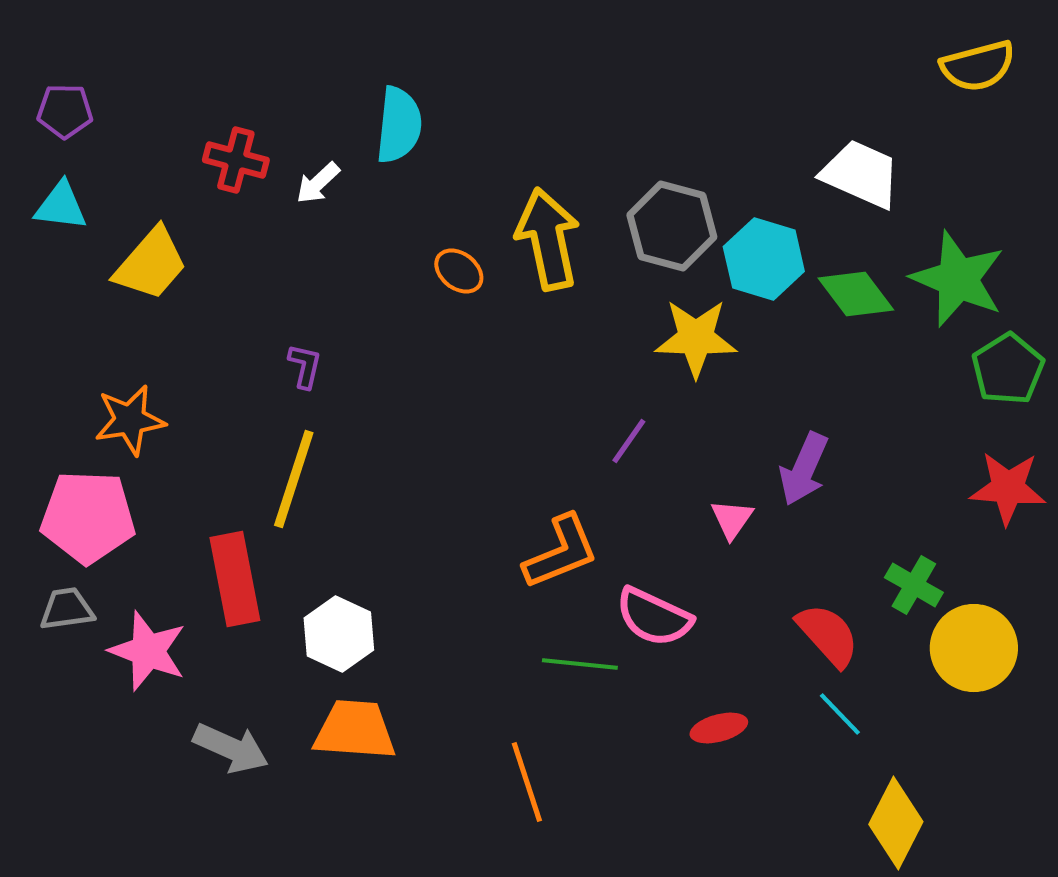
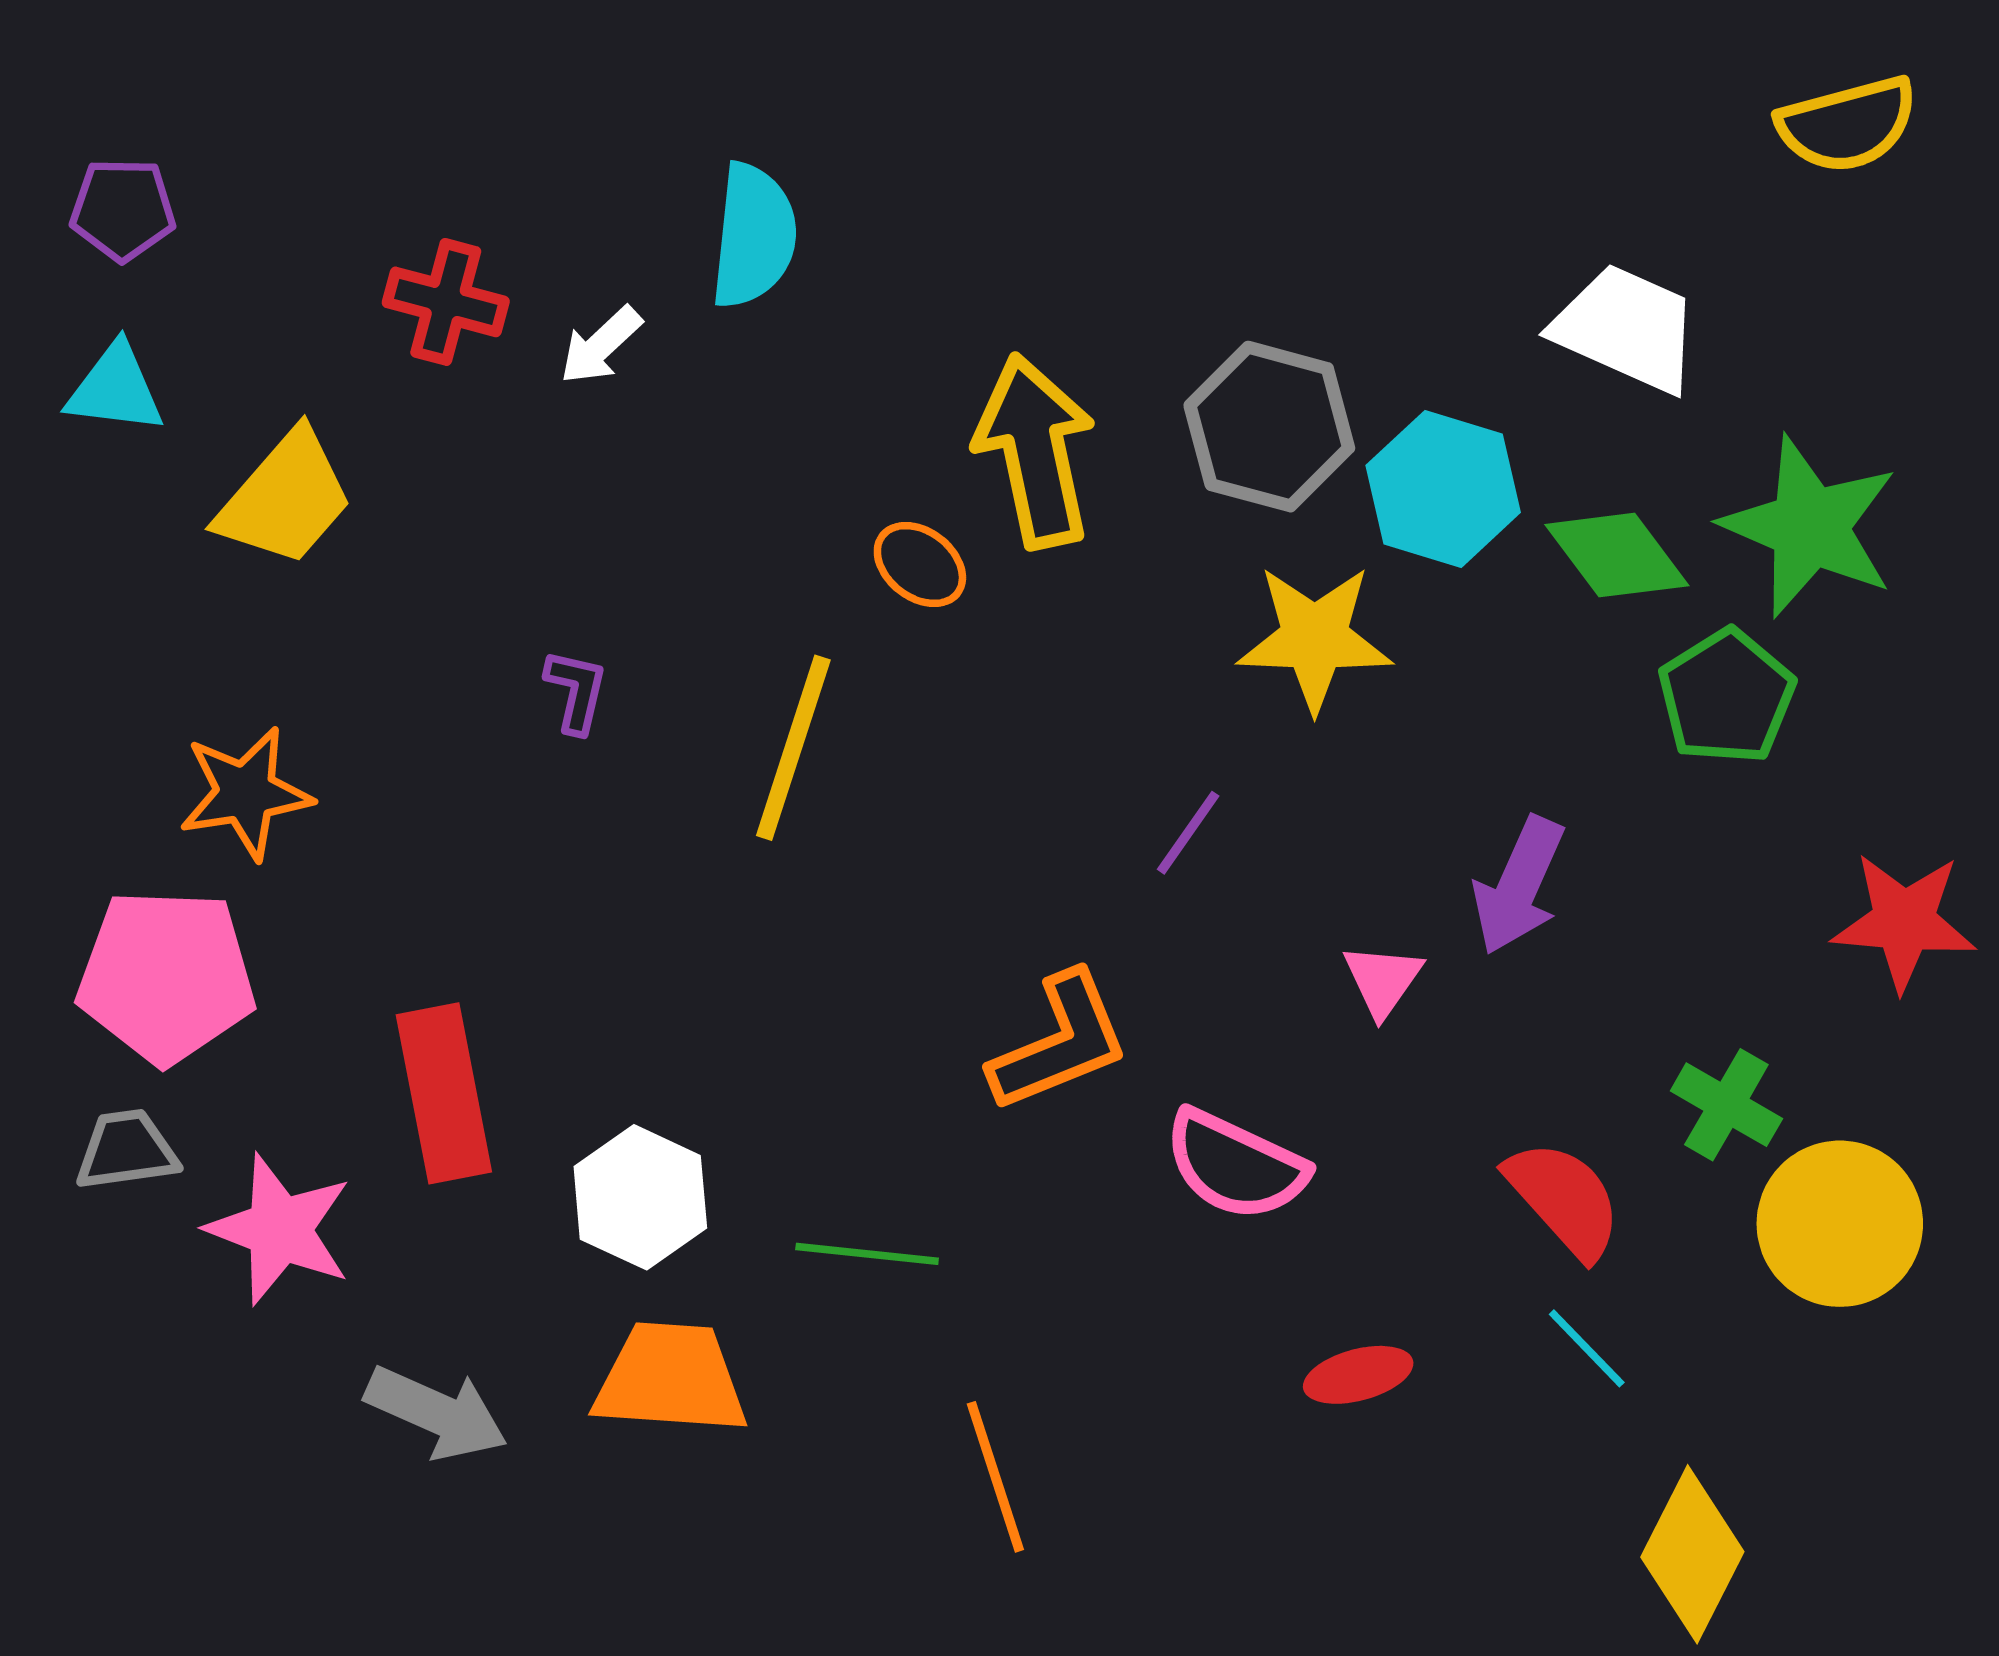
orange ellipse: (459, 271) -> (920, 564), moved
green pentagon: (1008, 369) -> (1726, 697), moved
yellow line: (294, 479) -> (793, 748), moved
green line: (580, 664) -> (867, 1254), moved

